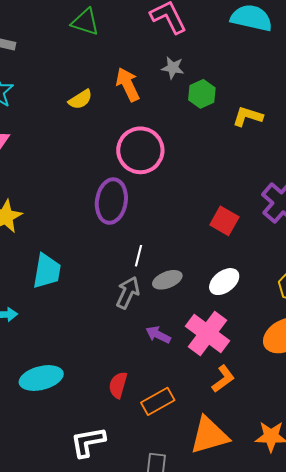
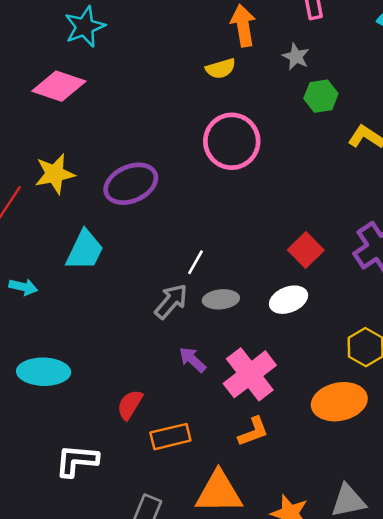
orange arrow: (128, 84) -> (243, 26), moved
yellow semicircle: (80, 99) -> (221, 69), moved
purple ellipse: (111, 201) -> (131, 184), moved, turned 42
white ellipse: (224, 282) -> (288, 300), moved

